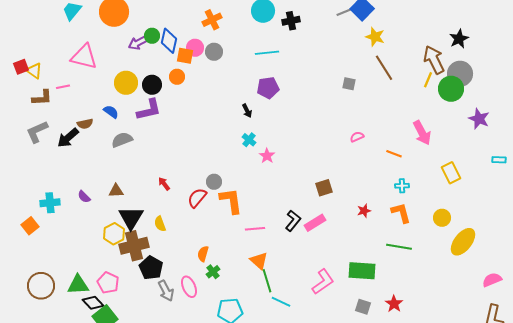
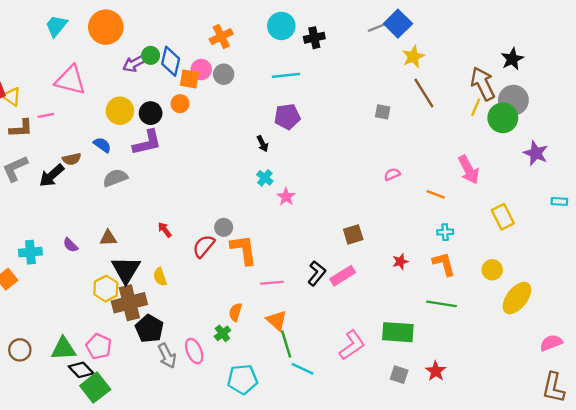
yellow star: (375, 37) -> (413, 57), turned 30
orange semicircle: (203, 254) -> (235, 312), moved
brown circle: (41, 286) -> (20, 350), size x0.7

